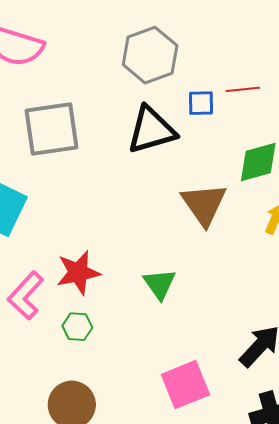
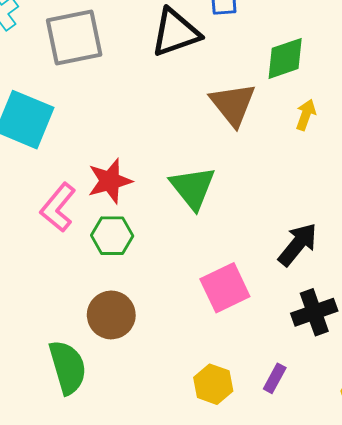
green triangle: (159, 284) -> (193, 188), size x1.4
green hexagon: (77, 327) -> (112, 236), size x1.4

